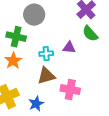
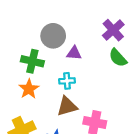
purple triangle: (69, 48) -> (74, 53), moved

